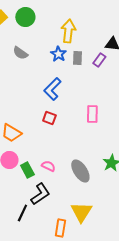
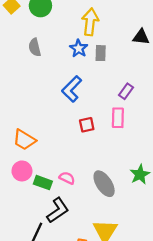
gray semicircle: (20, 53) -> (35, 47), turned 42
purple rectangle: (99, 60) -> (126, 91), moved
red square: (49, 118) -> (87, 125), moved, turned -32
green rectangle: (27, 170) -> (43, 183), turned -42

